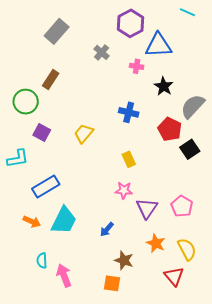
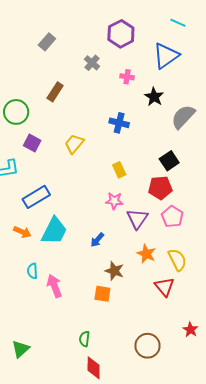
gray rectangle: (57, 31) -> (47, 42), size x0.7
blue triangle: (159, 45) -> (166, 56), moved, turned -32
brown rectangle: (51, 79) -> (55, 92), moved
red pentagon: (170, 129) -> (160, 188), moved, turned -30
black square: (190, 149) -> (169, 161), moved

